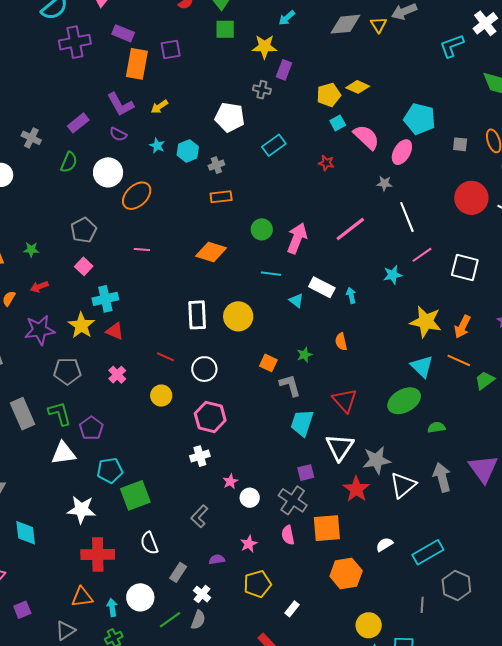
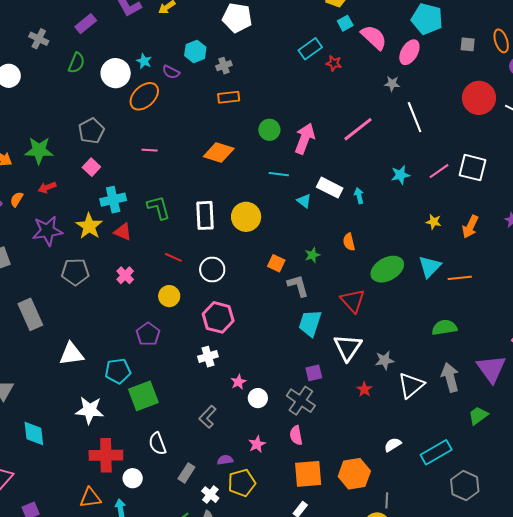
purple semicircle: (118, 134) -> (171, 72), moved
cyan rectangle: (274, 145) -> (310, 49), moved
cyan star: (157, 146) -> (144, 61), moved
green star: (31, 250) -> (39, 150), size x1.8
pink line: (422, 255) -> (439, 171), moved
yellow star: (426, 322) -> (434, 222), size x0.5
orange line: (459, 360) -> (460, 278), moved, turned -30
cyan triangle: (422, 366) -> (430, 267), turned 30
green trapezoid: (485, 380) -> (478, 416), moved
green ellipse: (404, 401) -> (387, 269), moved
green L-shape: (60, 414) -> (159, 207), moved
green semicircle: (436, 427) -> (444, 327), size x1.4
purple pentagon: (91, 428) -> (148, 334), moved
gray star: (377, 460) -> (385, 360), size x0.7
red star: (356, 489) -> (364, 389), size x0.6
orange square: (327, 528) -> (308, 474), moved
yellow pentagon: (257, 584) -> (242, 483), moved
white circle: (140, 597) -> (133, 478), moved, size x0.7
gray line: (422, 605) -> (387, 500), moved

